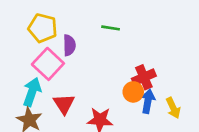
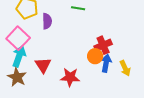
pink square: (48, 64) -> (18, 38), moved

